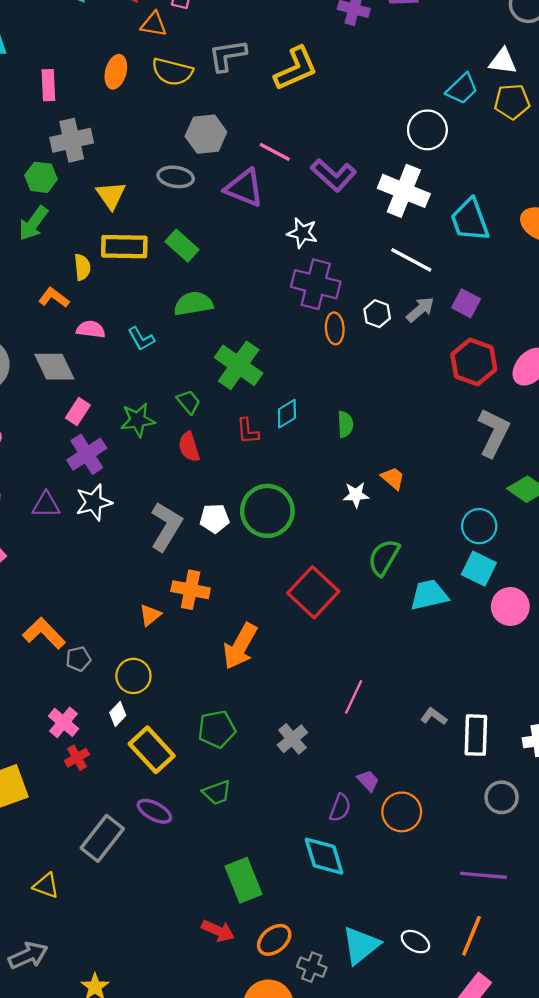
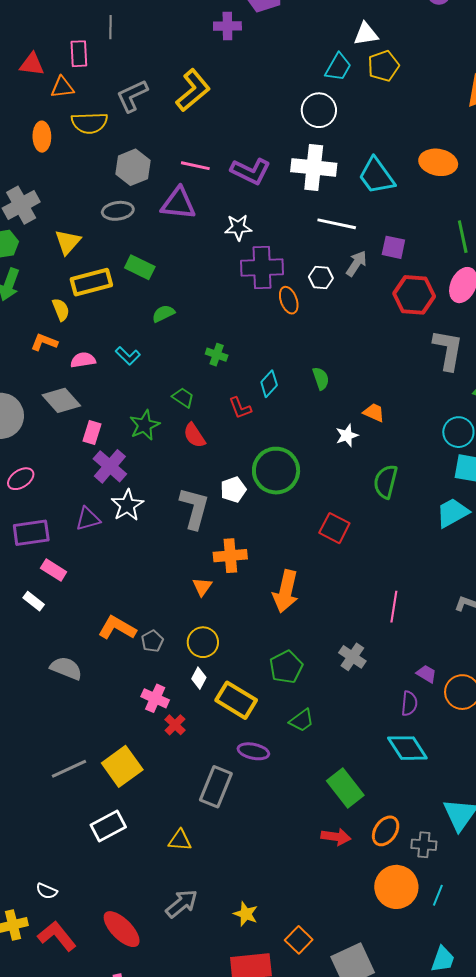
yellow triangle: (111, 195) -> (68, 242), turned 32
green semicircle: (193, 304) -> (163, 314), size x0.7
green cross: (239, 365) -> (217, 355), size x0.5
red square: (313, 592) -> (334, 528), size x0.7
cyan trapezoid: (429, 595) -> (452, 513), moved

